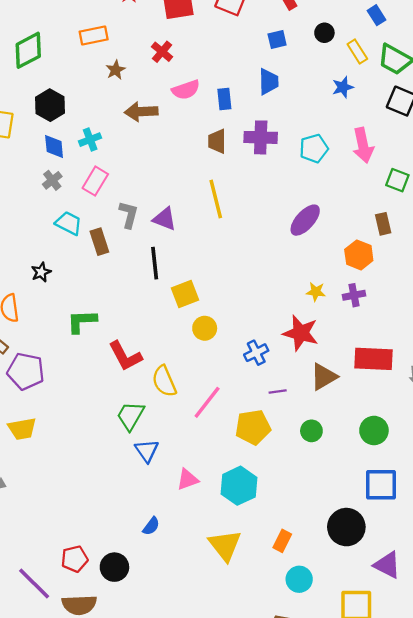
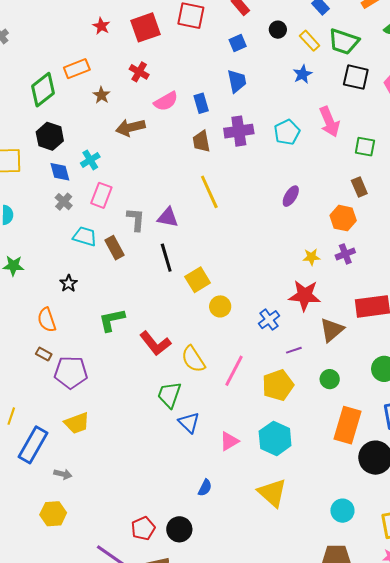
green diamond: (28, 50) -> (43, 90), moved
purple ellipse: (305, 220) -> (291, 196), size x0.7
orange rectangle: (282, 541) -> (347, 425), moved, size x1.8

